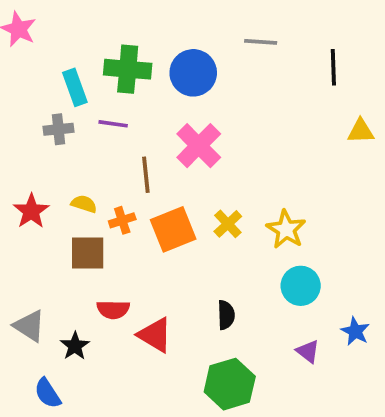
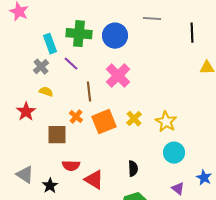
purple line: (113, 124) -> (71, 64), turned 35
gray cross: (59, 129) -> (41, 67), turned -35
yellow semicircle: (84, 204) -> (46, 92), moved
orange cross: (122, 220) -> (76, 117), turned -32

